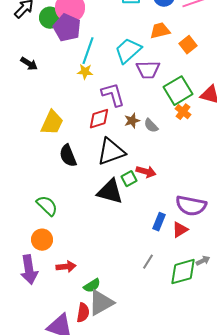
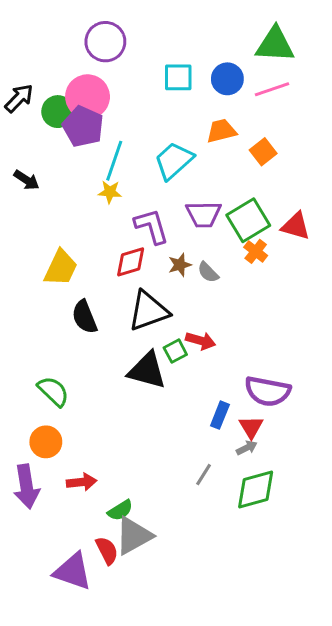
purple trapezoid: (148, 70) -> (204, 214), moved
red triangle: (180, 230) -> (251, 427), turned -30
gray arrow: (203, 261) -> (247, 448), moved
red semicircle: (83, 313) -> (107, 550), turned -36

